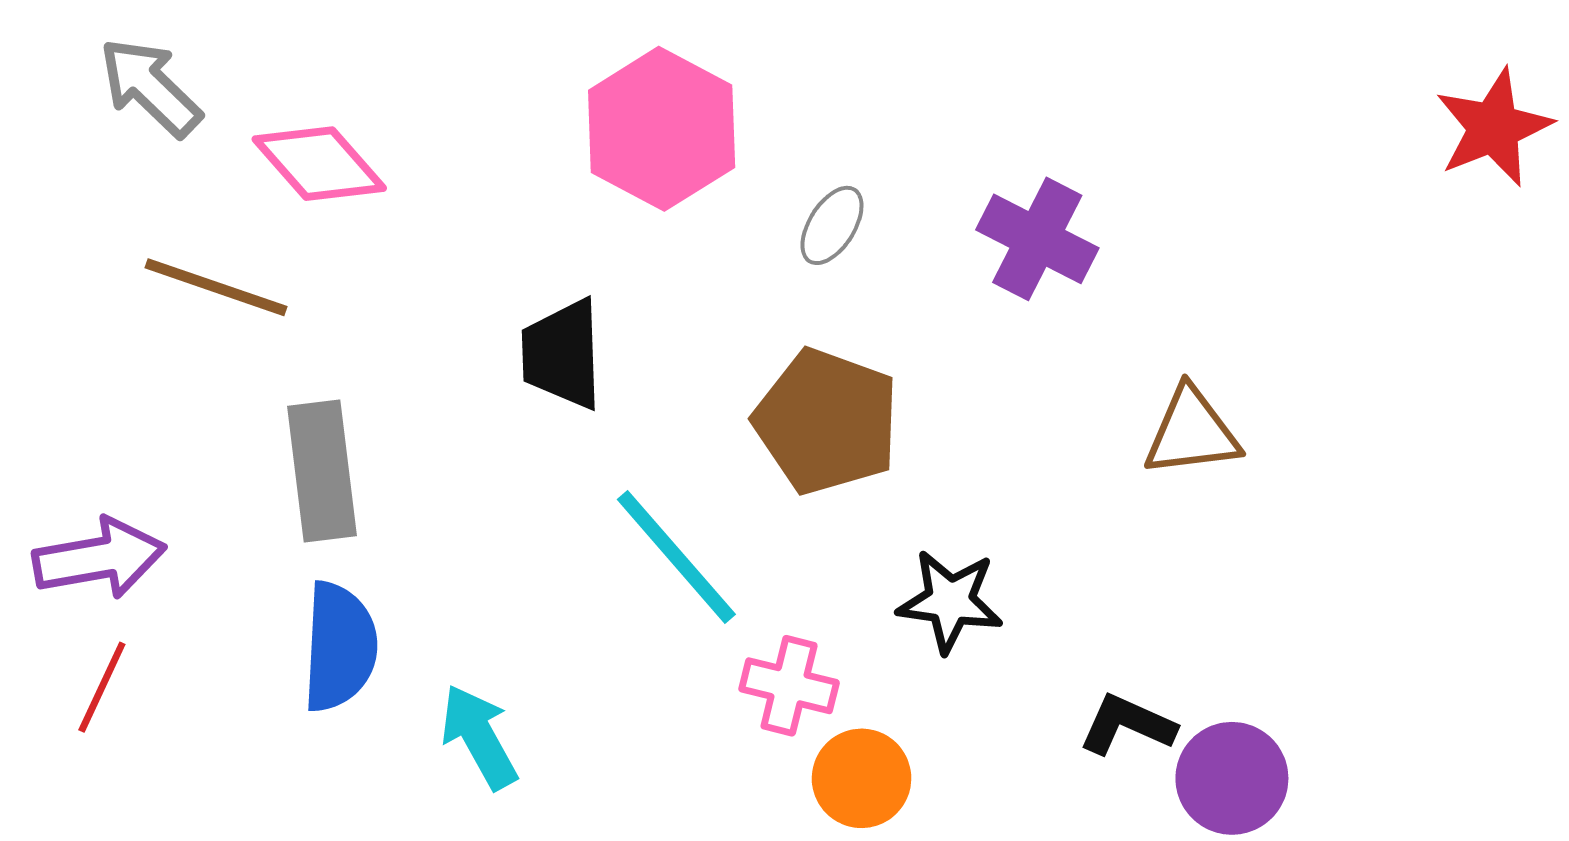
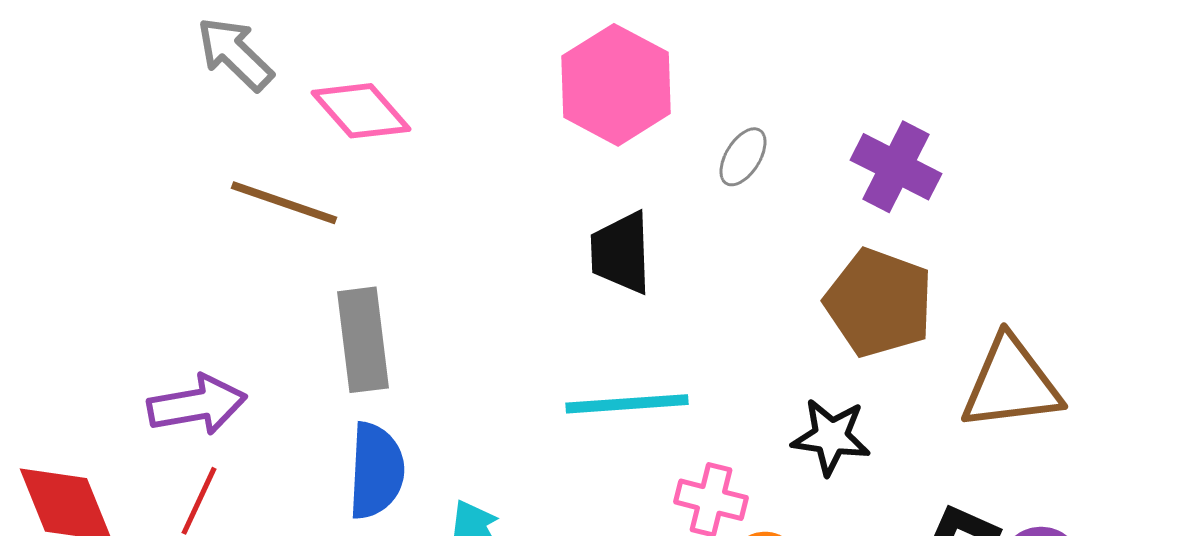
black trapezoid: (562, 354) -> (621, 253), moved
brown pentagon: (827, 421) -> (879, 303), moved
brown triangle: (1192, 432) -> (1011, 384), moved, size x1.4
cyan line: (676, 557) -> (627, 404), turned -53

